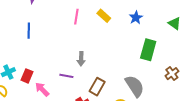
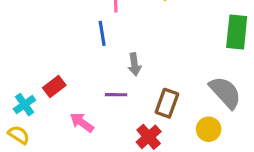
blue line: (29, 31) -> (102, 33), moved
red rectangle: (27, 76) -> (54, 87), moved, turned 40

